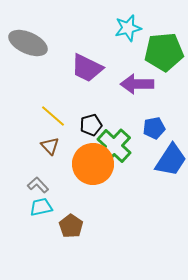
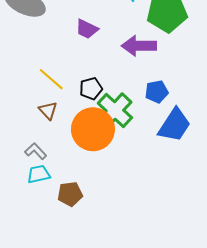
purple trapezoid: (87, 68) -> (87, 29), size x0.7
brown pentagon: (71, 226) -> (70, 194), turned 30

